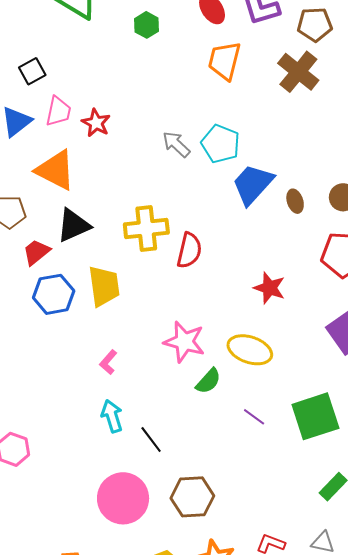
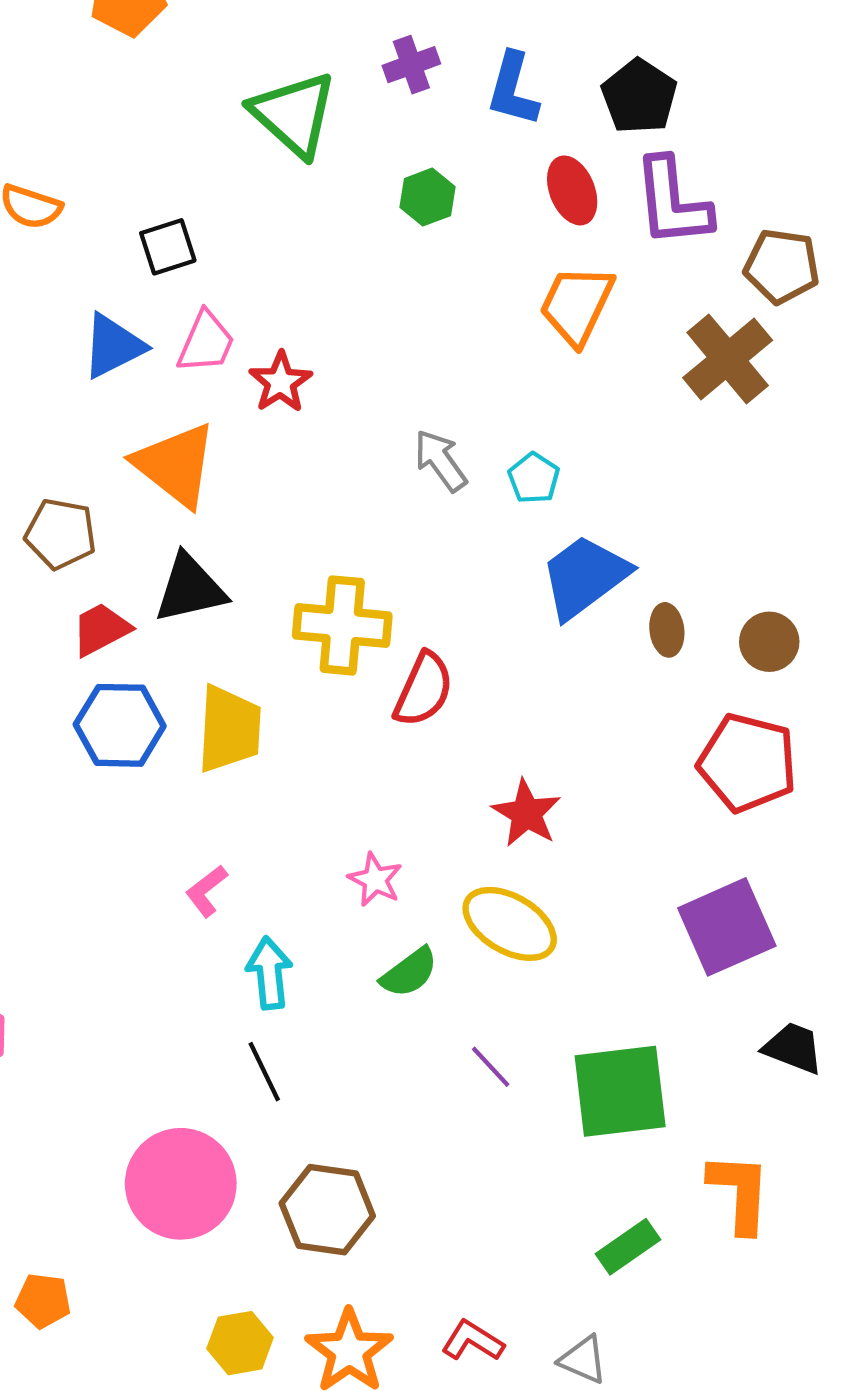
cyan pentagon: (221, 144) -> (534, 478), size x0.6
red star: (269, 288) -> (526, 813), moved
pink star: (184, 342) -> (375, 880), size x0.6
cyan arrow: (112, 416) -> (269, 973), moved

